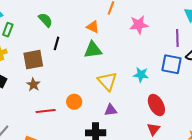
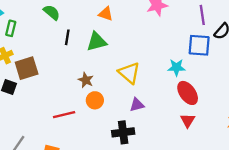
green triangle: (93, 50) -> (97, 42), moved
brown square: (33, 60) -> (27, 68), moved
cyan star: (141, 75) -> (176, 67), moved
brown star: (33, 85) -> (86, 80), moved

